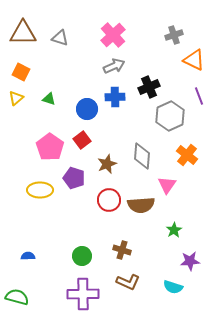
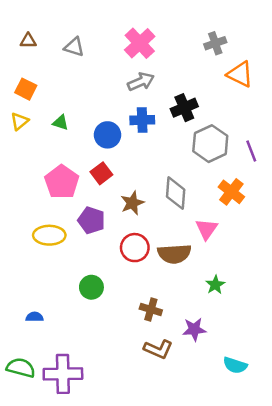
brown triangle: (23, 33) -> (28, 41), size x0.5
purple line: (199, 96) -> (251, 151), moved
green circle: (82, 256) -> (91, 287), moved
purple star: (190, 261) -> (194, 329), moved
cyan semicircle: (173, 287) -> (235, 365), moved
purple cross: (83, 294) -> (63, 374), moved

